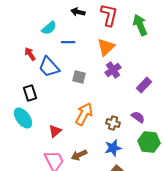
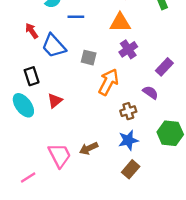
orange triangle: (106, 47) -> (120, 23), turned 42
orange arrow: (84, 114) -> (108, 82), moved
purple semicircle: (138, 117) -> (150, 92), moved
brown cross: (113, 123) -> (128, 111), turned -32
red triangle: (55, 131) -> (55, 101), moved

